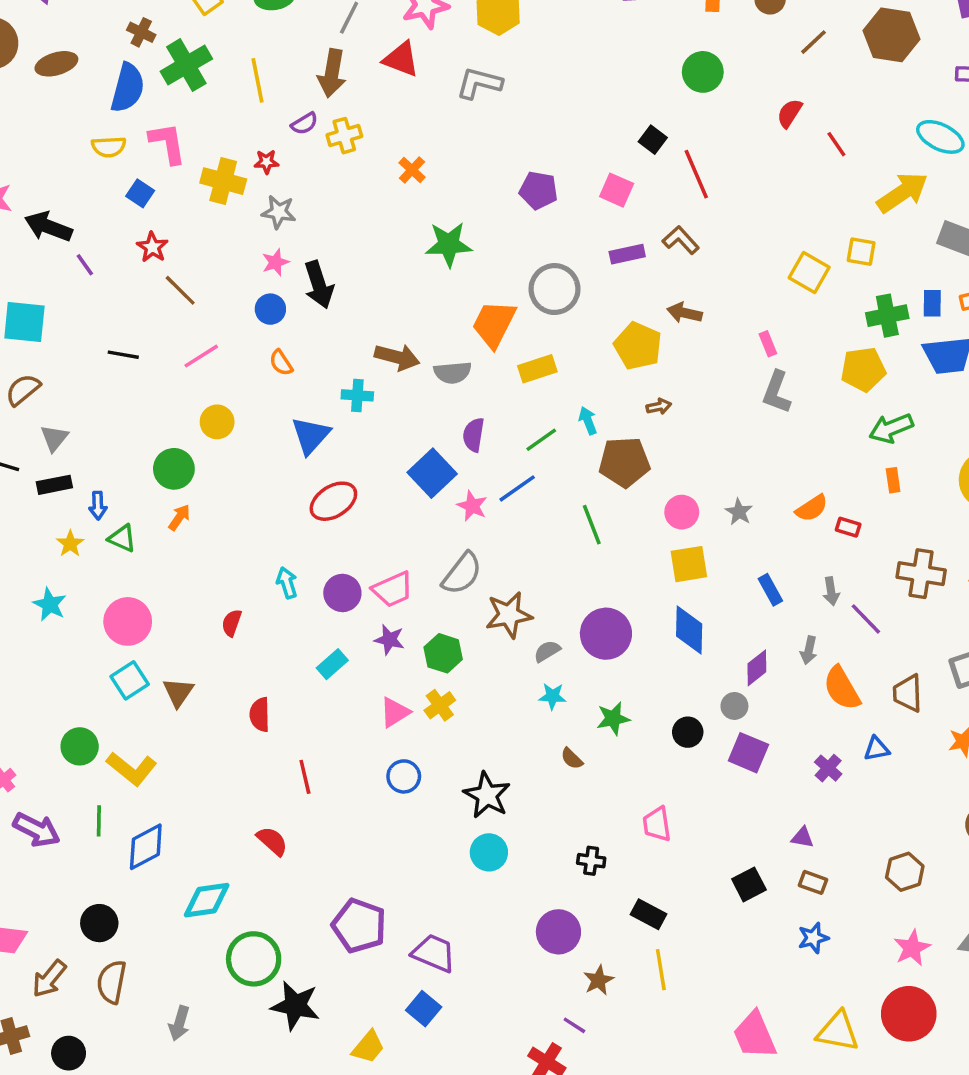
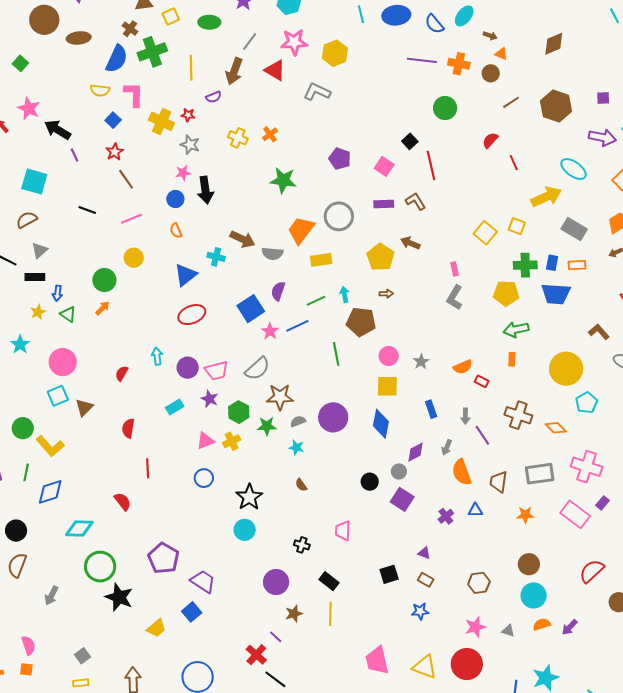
yellow cross: (344, 136) -> (238, 138), moved, turned 30
green star: (613, 719) -> (267, 426), moved

